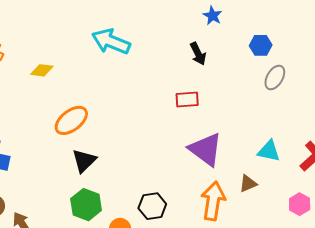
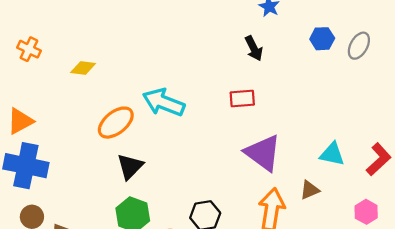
cyan arrow: (111, 42) -> (164, 102), moved
gray ellipse: (275, 77) -> (359, 46), moved

